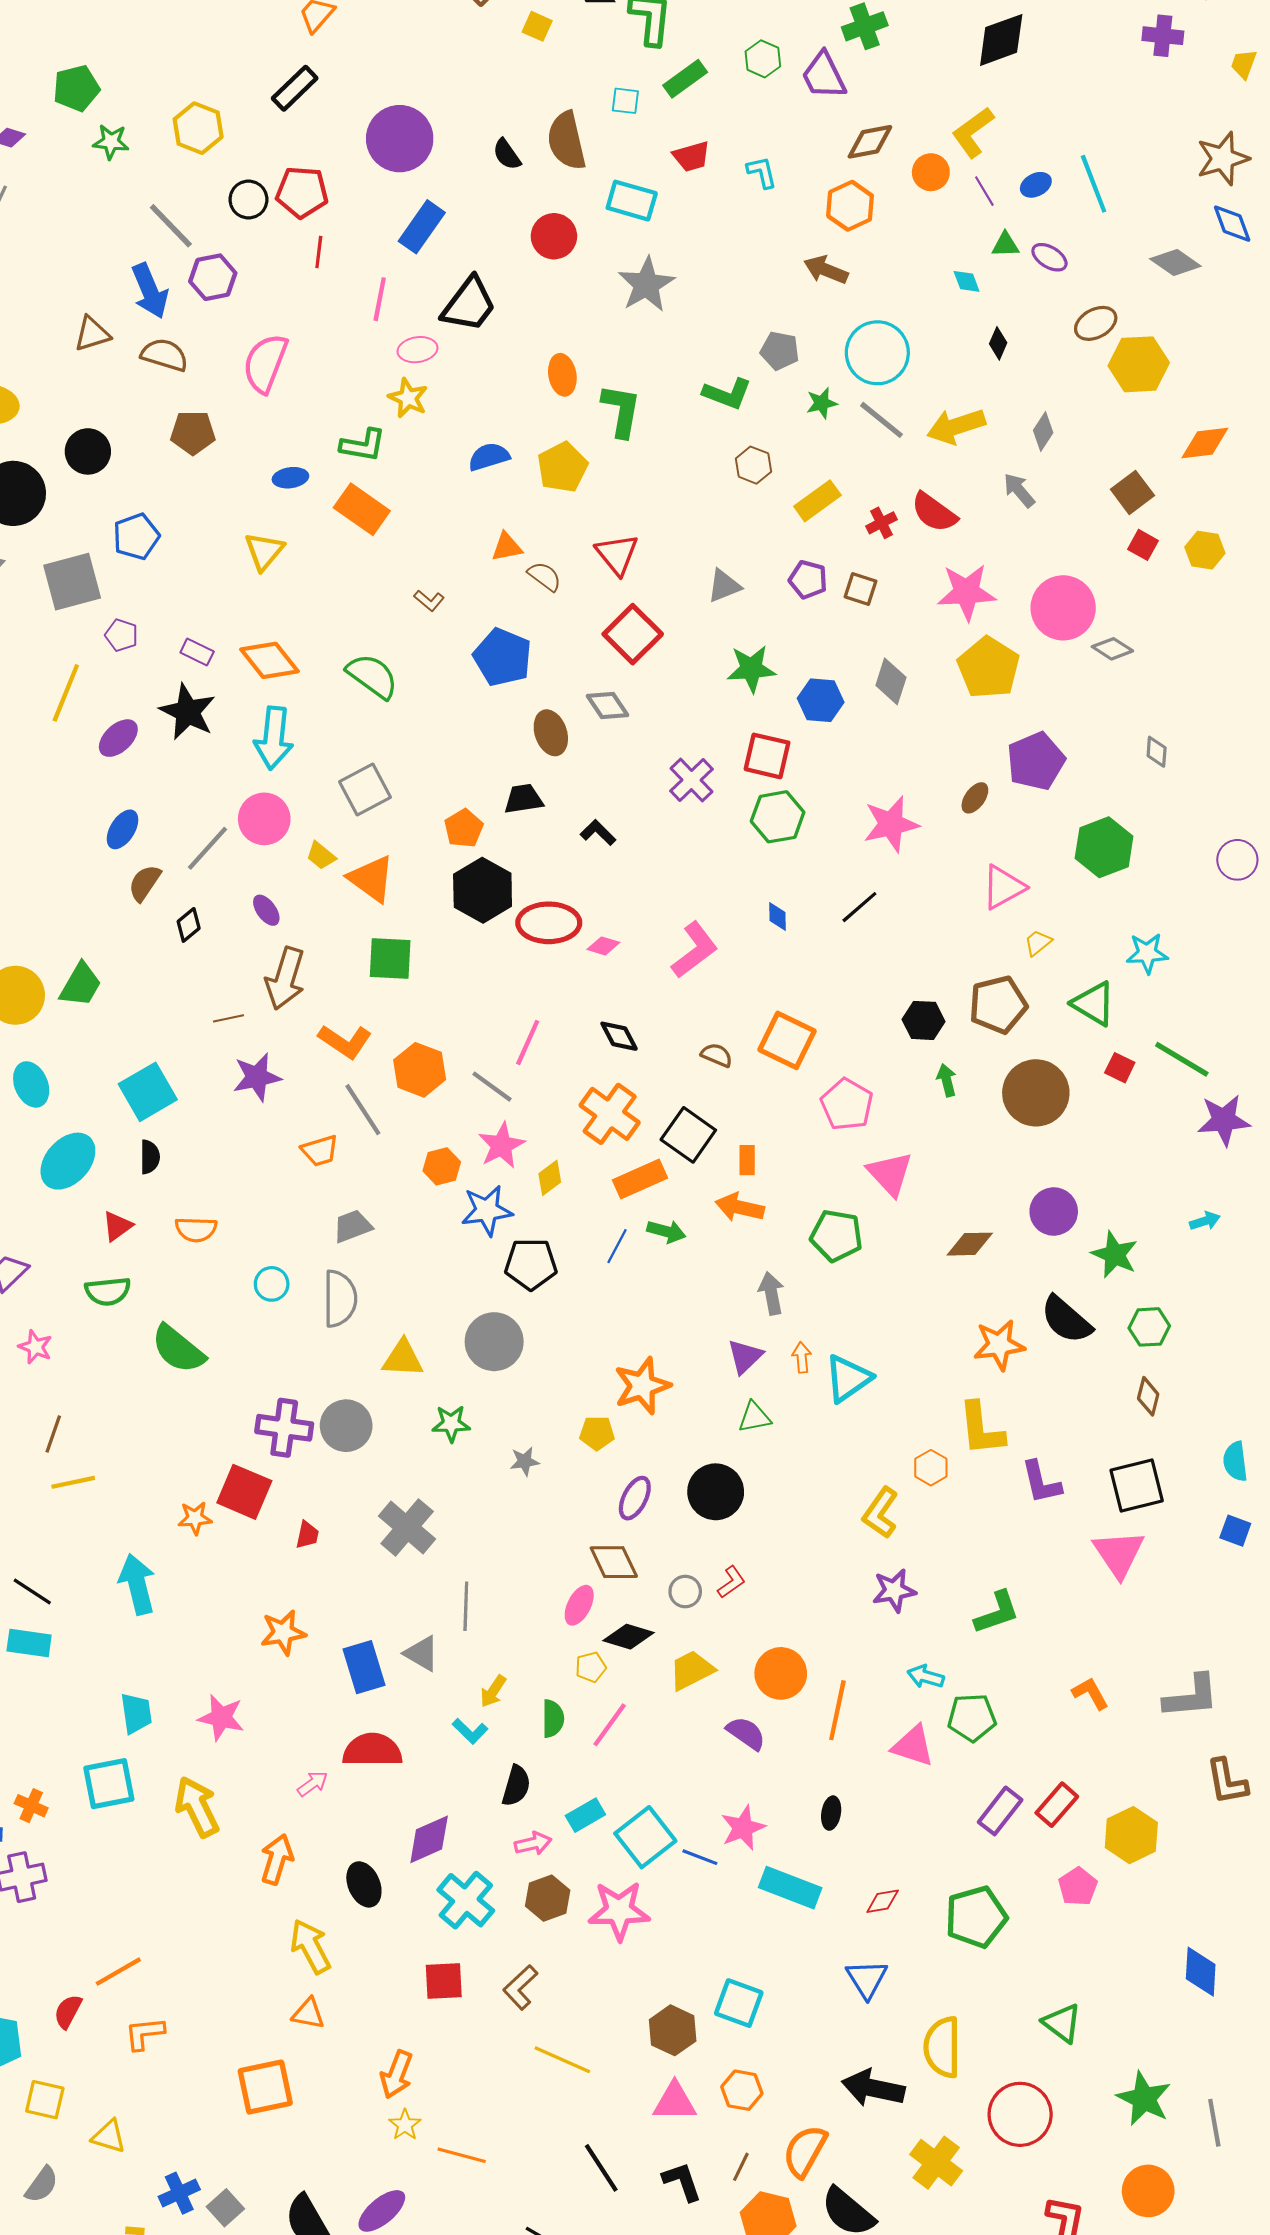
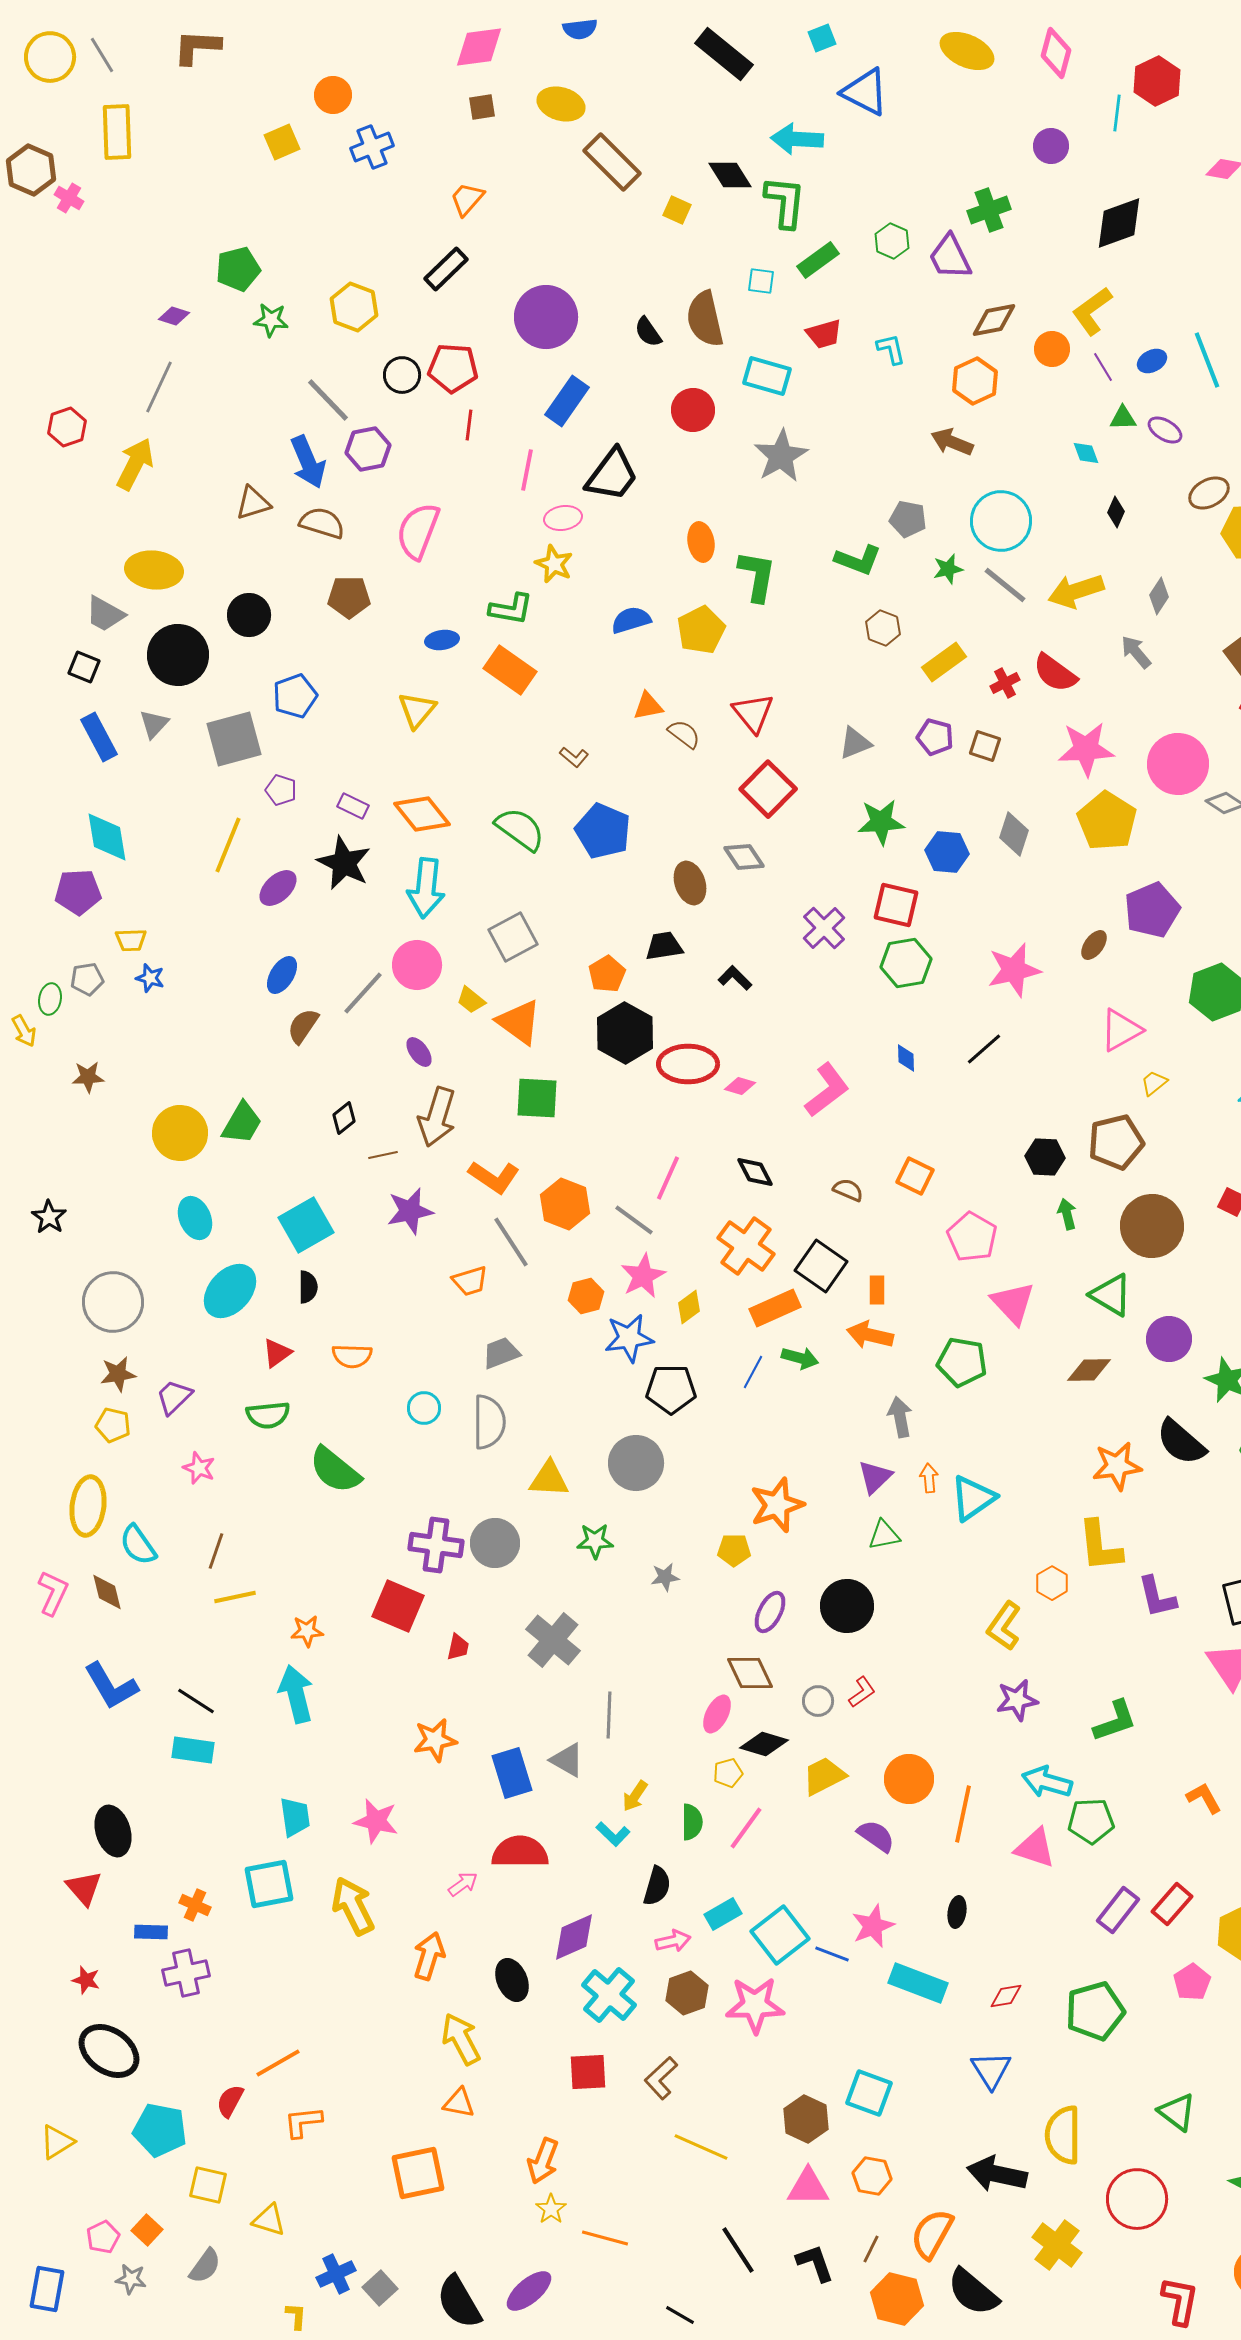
blue pentagon: (503, 657) -> (603, 831), moved
black diamond: (189, 925) -> (344, 1118), moved
green triangle: (1094, 1004) -> (1111, 1295), moved
orange square: (787, 1040) -> (915, 1176), size x0.7
orange star: (195, 1518) -> (307, 1631), moved
cyan arrow: (926, 1677) -> (1047, 1782), size x1.4

